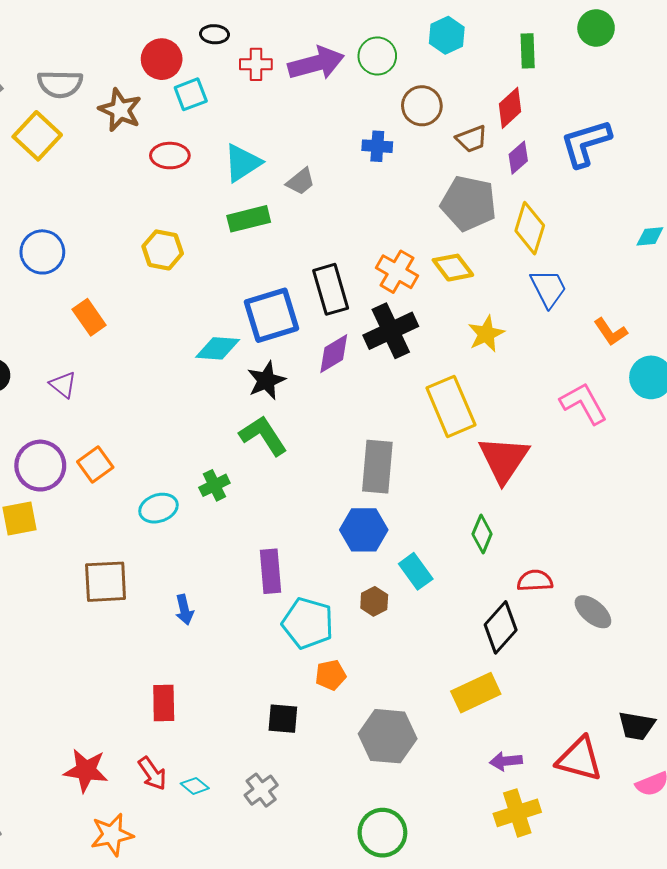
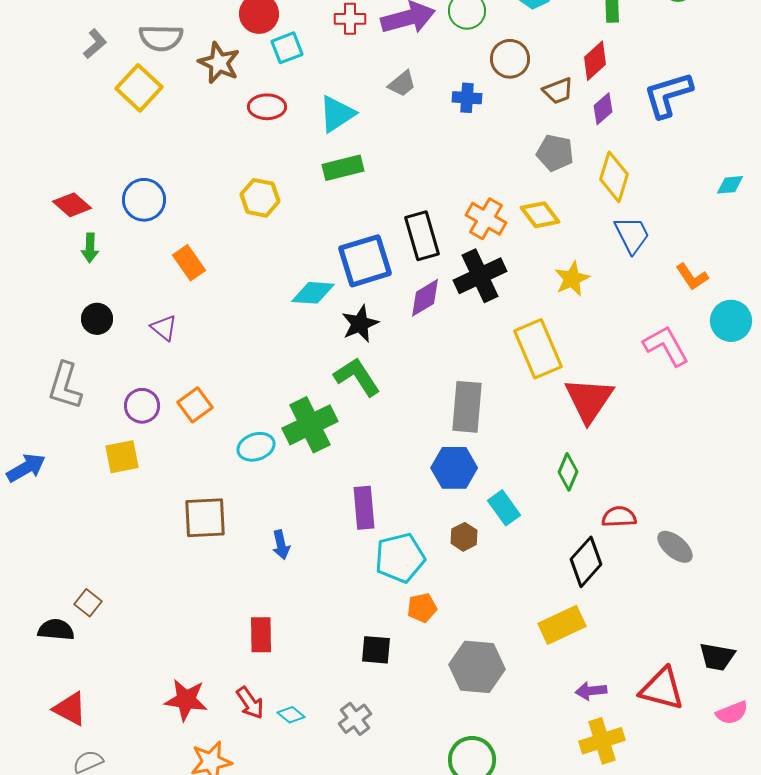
gray trapezoid: (301, 181) -> (402, 84), moved
gray pentagon: (469, 203) -> (555, 153), size x0.7
purple circle: (40, 466) -> (142, 406), size x0.7
green cross: (214, 485) -> (310, 425), size x1.8
cyan pentagon: (308, 623) -> (400, 558), turned -30

